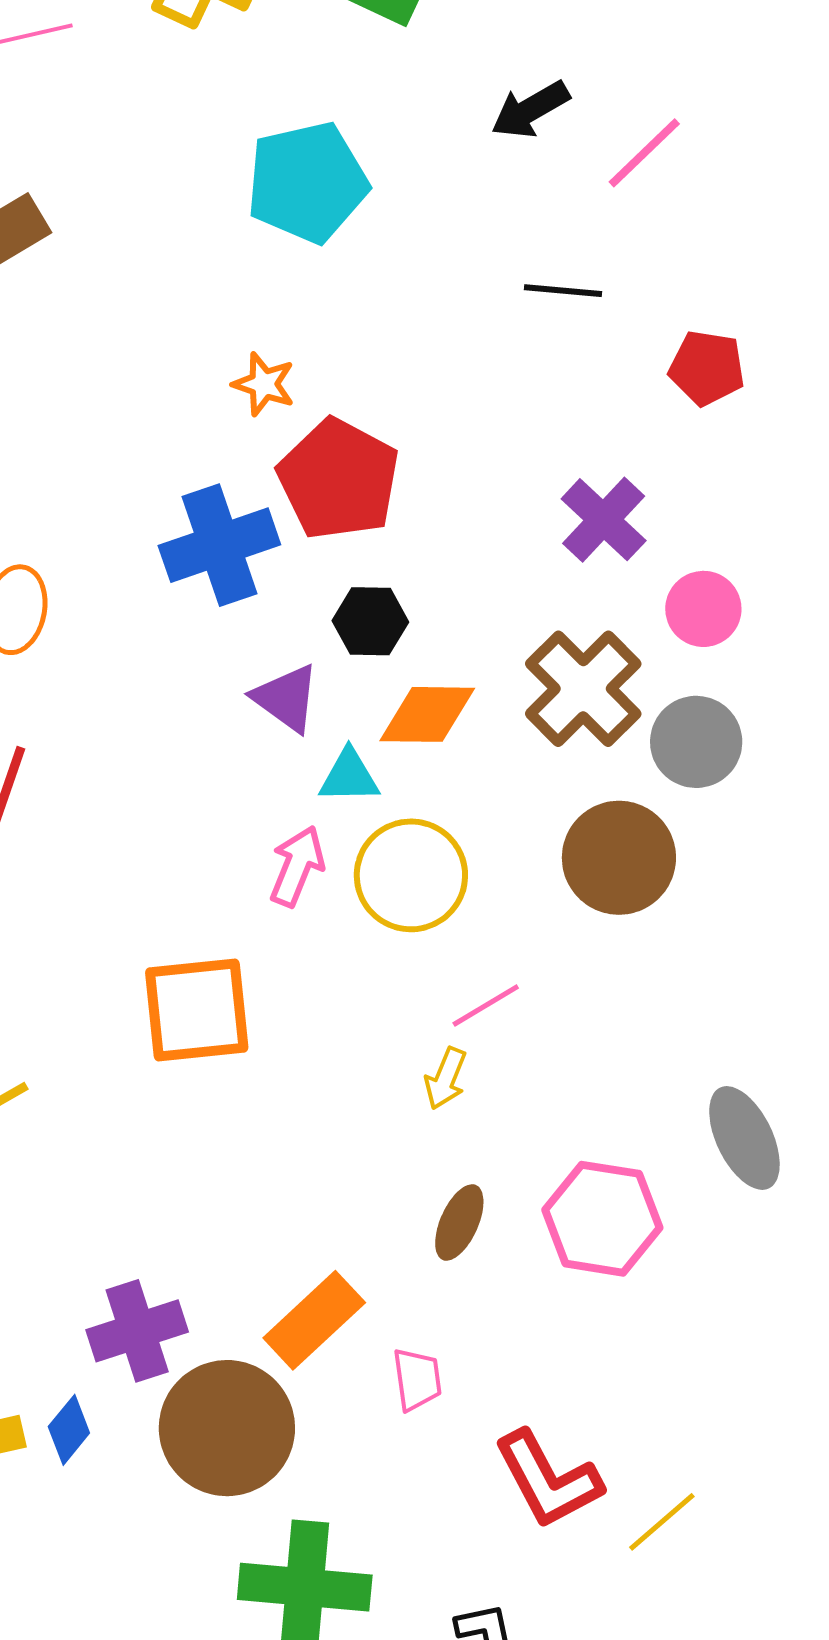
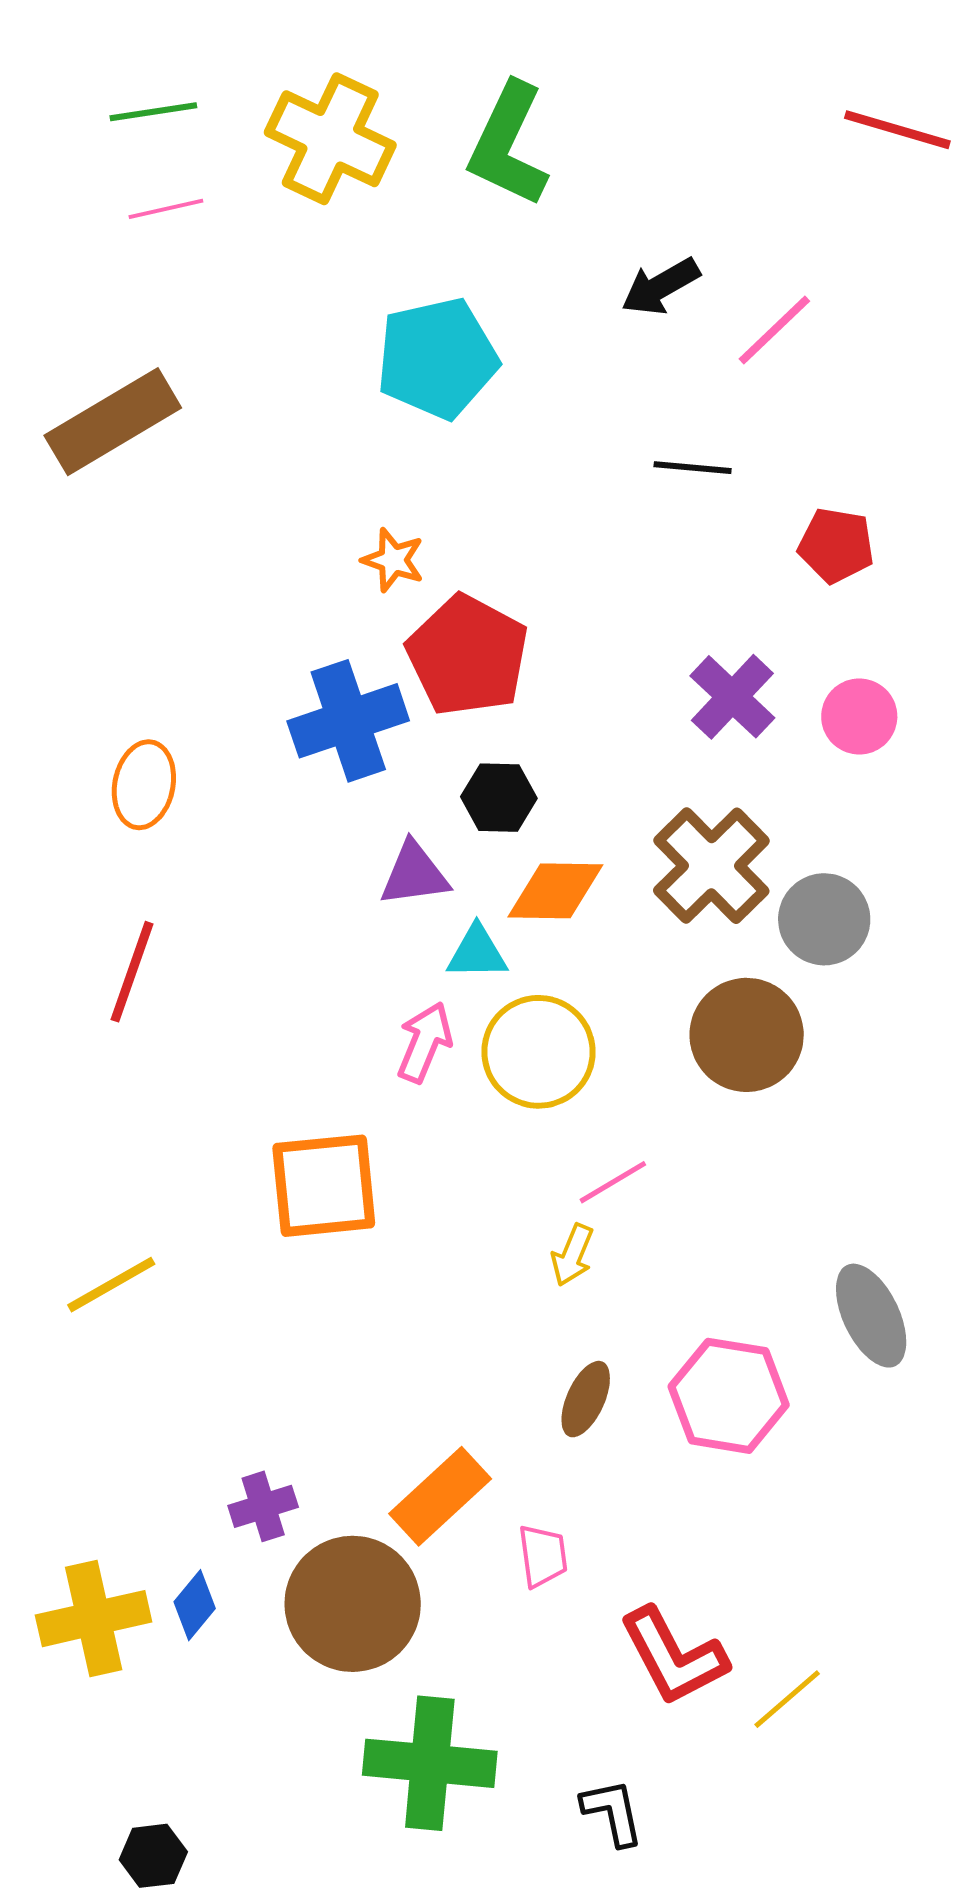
pink circle: (703, 609) -> (859, 717), moved
purple triangle: (286, 698) -> (414, 874), turned -44
purple cross: (137, 1331) -> (263, 1506), size x0.7

